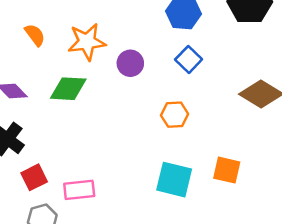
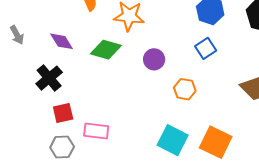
purple circle: (130, 63) -> (154, 59), moved
orange square: (227, 170) -> (216, 142), size x1.4

